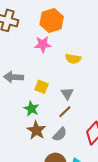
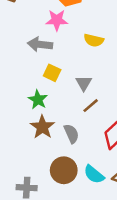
gray arrow: (14, 77) -> (40, 44), moved
brown line: (65, 112) -> (91, 106), moved
gray semicircle: (60, 134) -> (71, 134), turned -70

